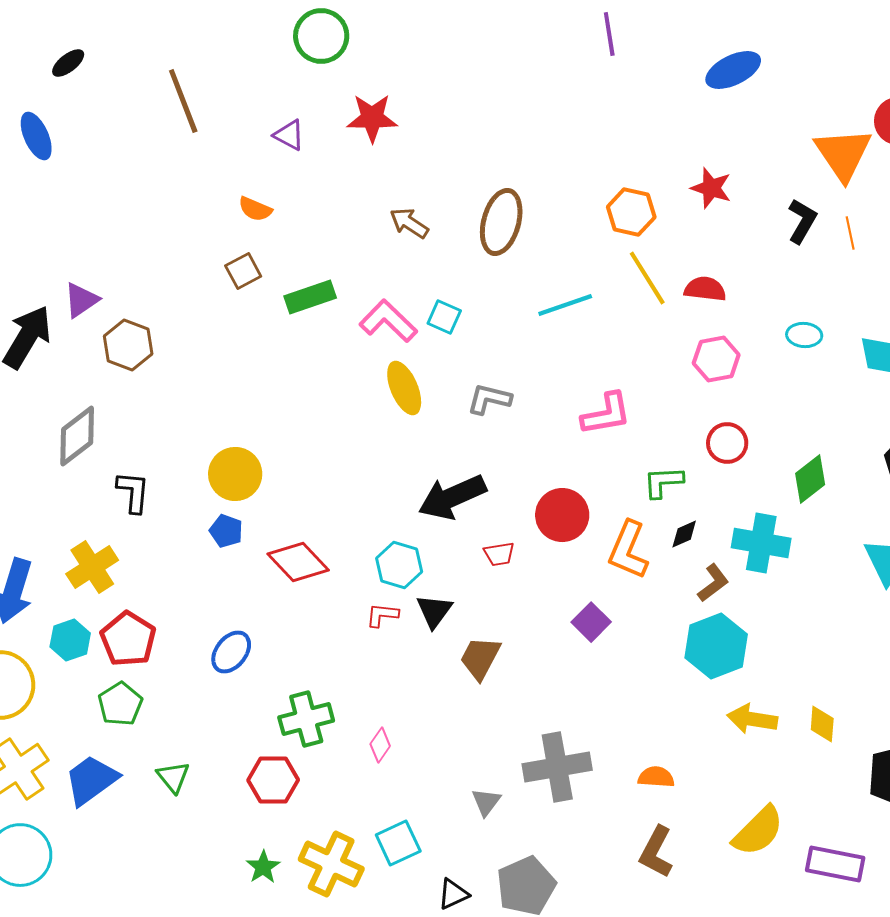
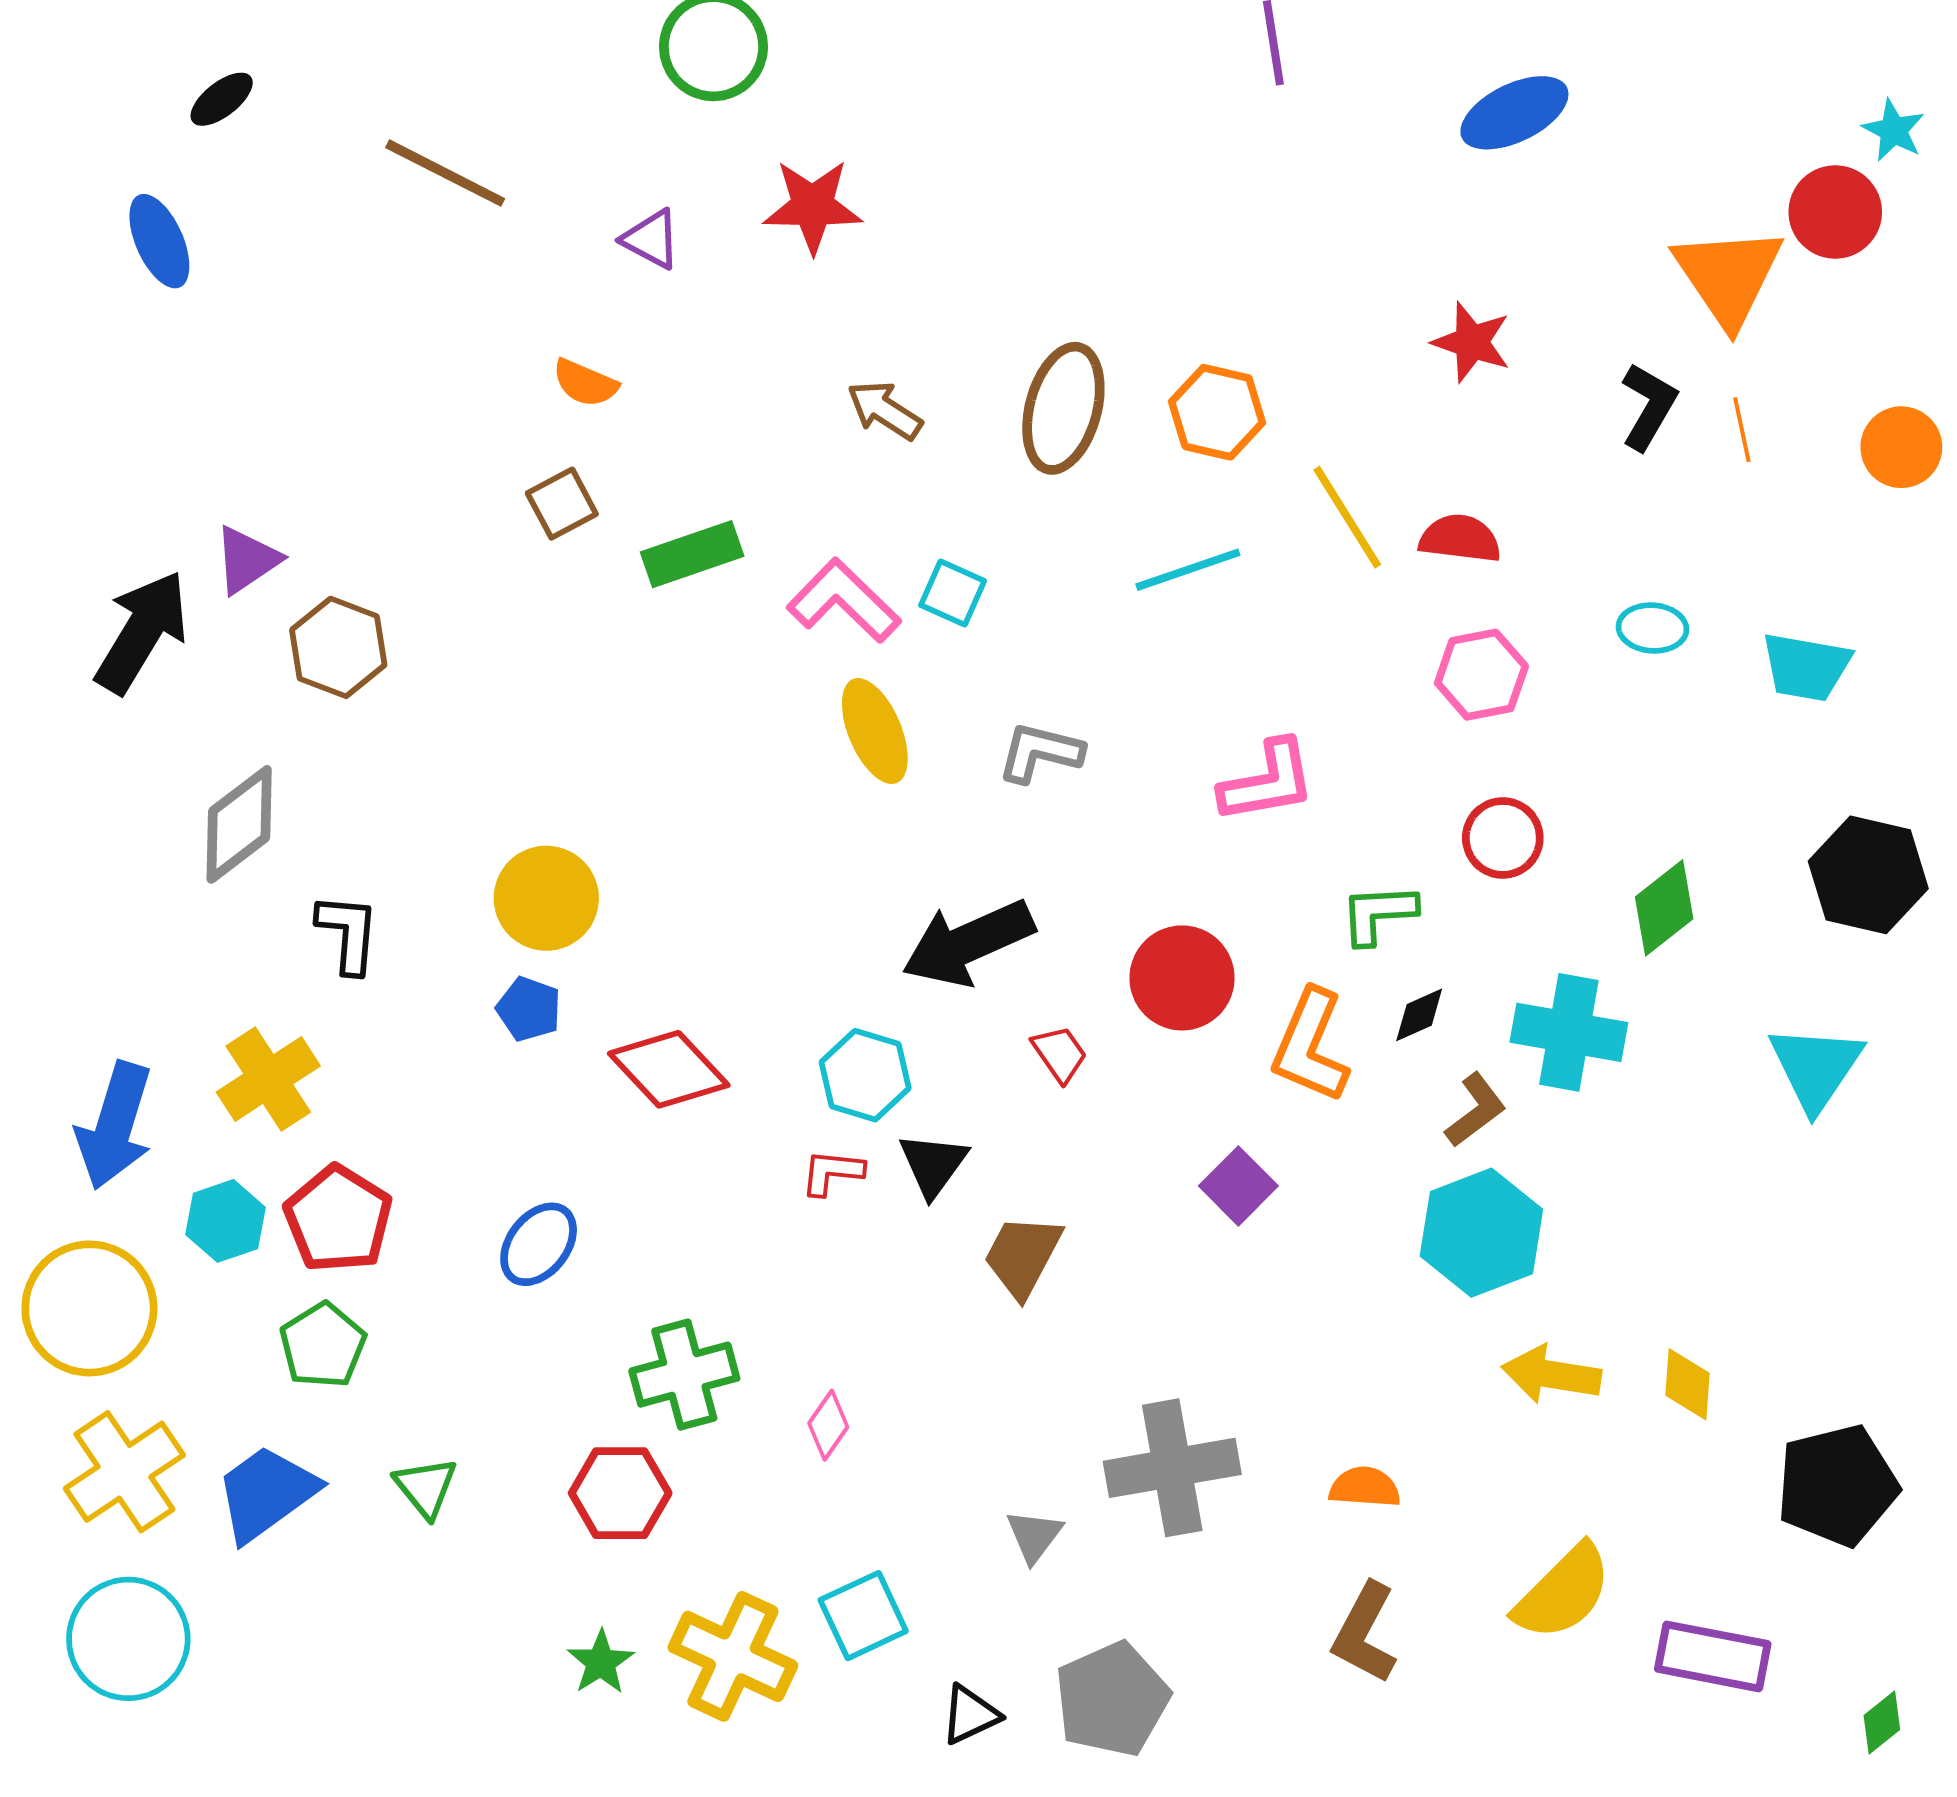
brown line: (183, 101) -> (445, 173), turned -42
orange hexagon: (631, 212) -> (1217, 412), moved
red trapezoid: (499, 554) -> (1060, 1054), turned -116

